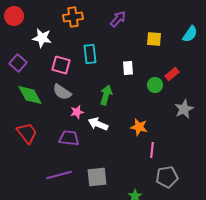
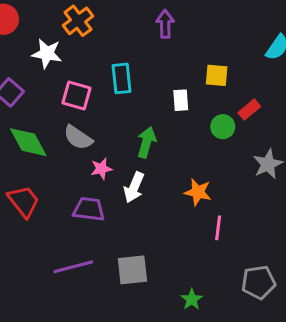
orange cross: (73, 17) -> (78, 21), moved, turned -30
purple arrow: (118, 19) -> (165, 24), turned -42
yellow square: (154, 39) -> (217, 75), moved
white arrow: (98, 124) -> (134, 187), turned -90
gray pentagon: (167, 177) -> (259, 282), moved

